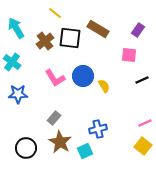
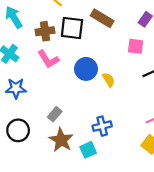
brown cross: (45, 41) -> (45, 31), turned 30
pink L-shape: (55, 78) -> (48, 59), moved
black circle: (26, 148) -> (18, 130), moved

